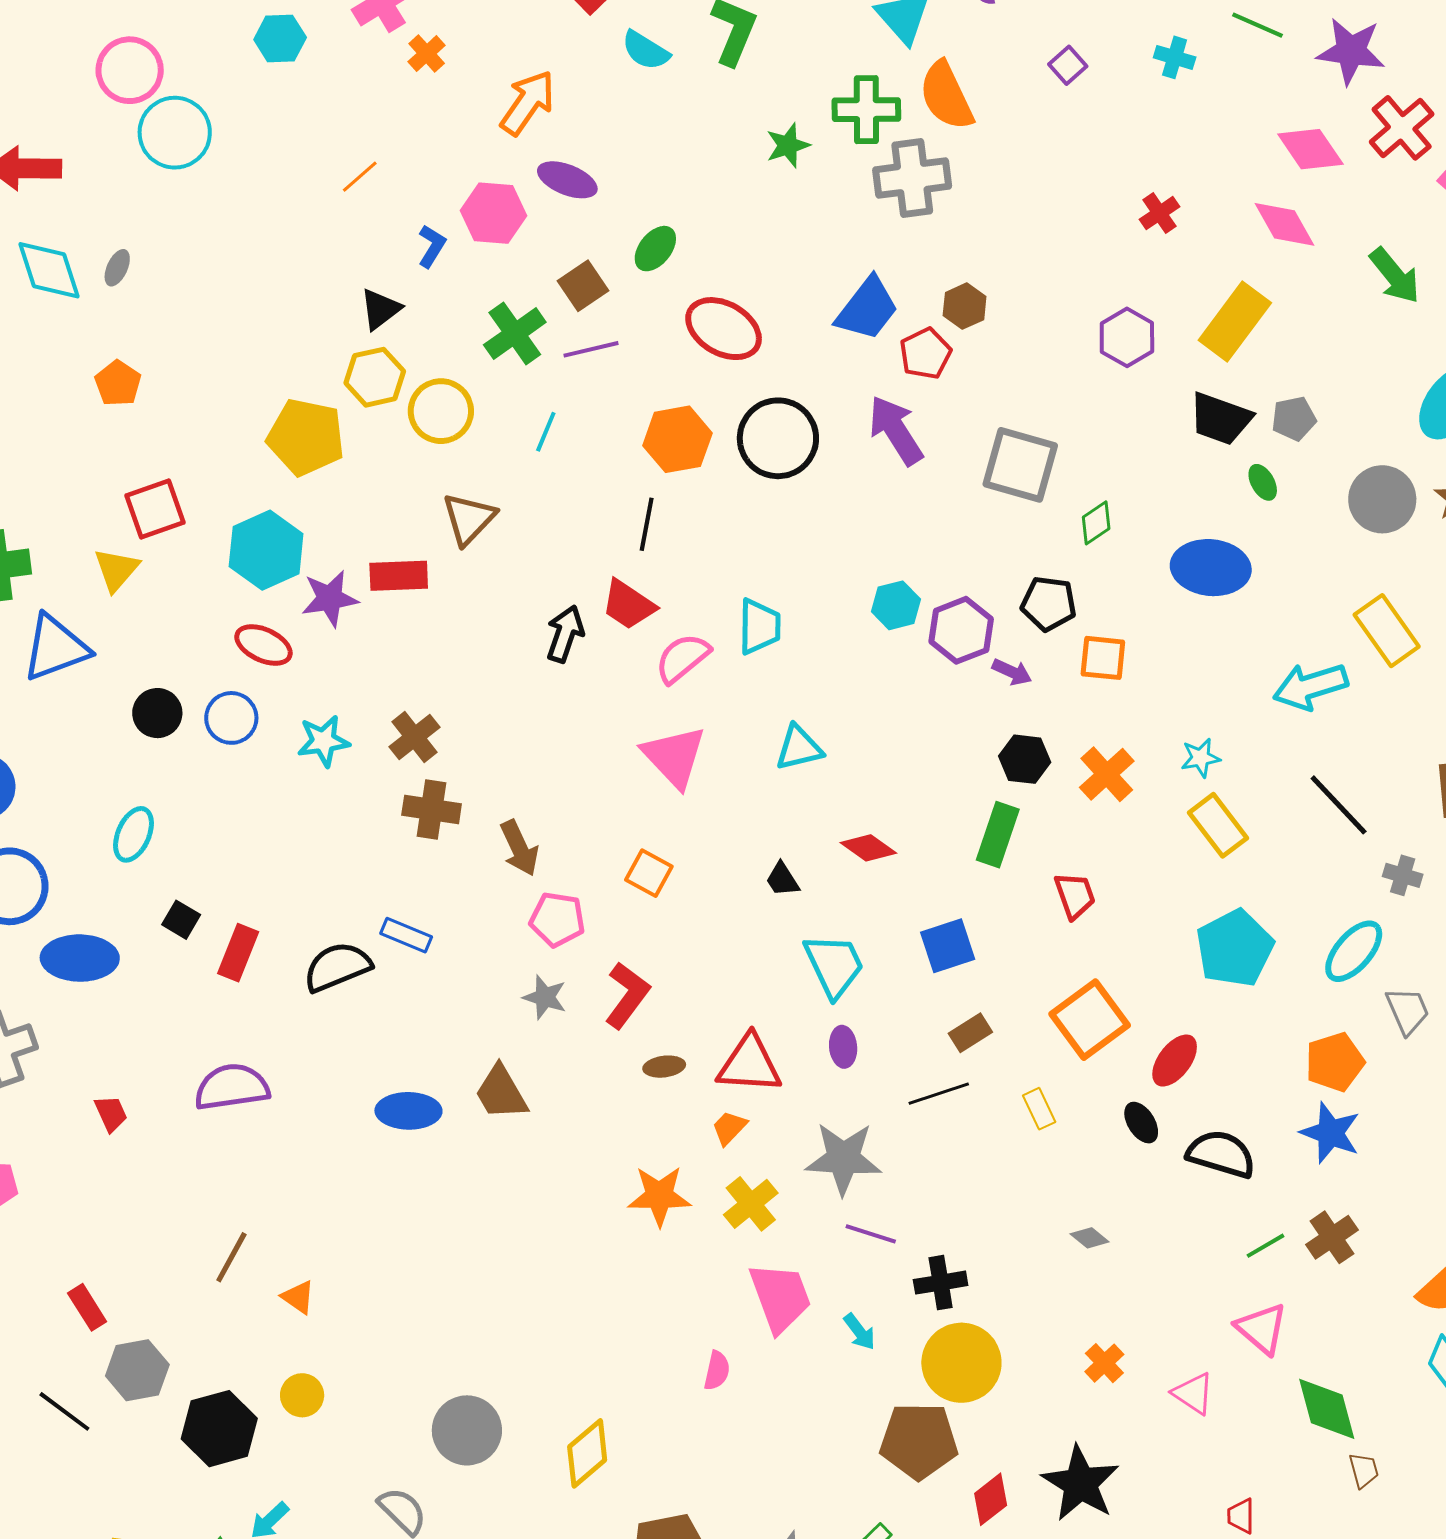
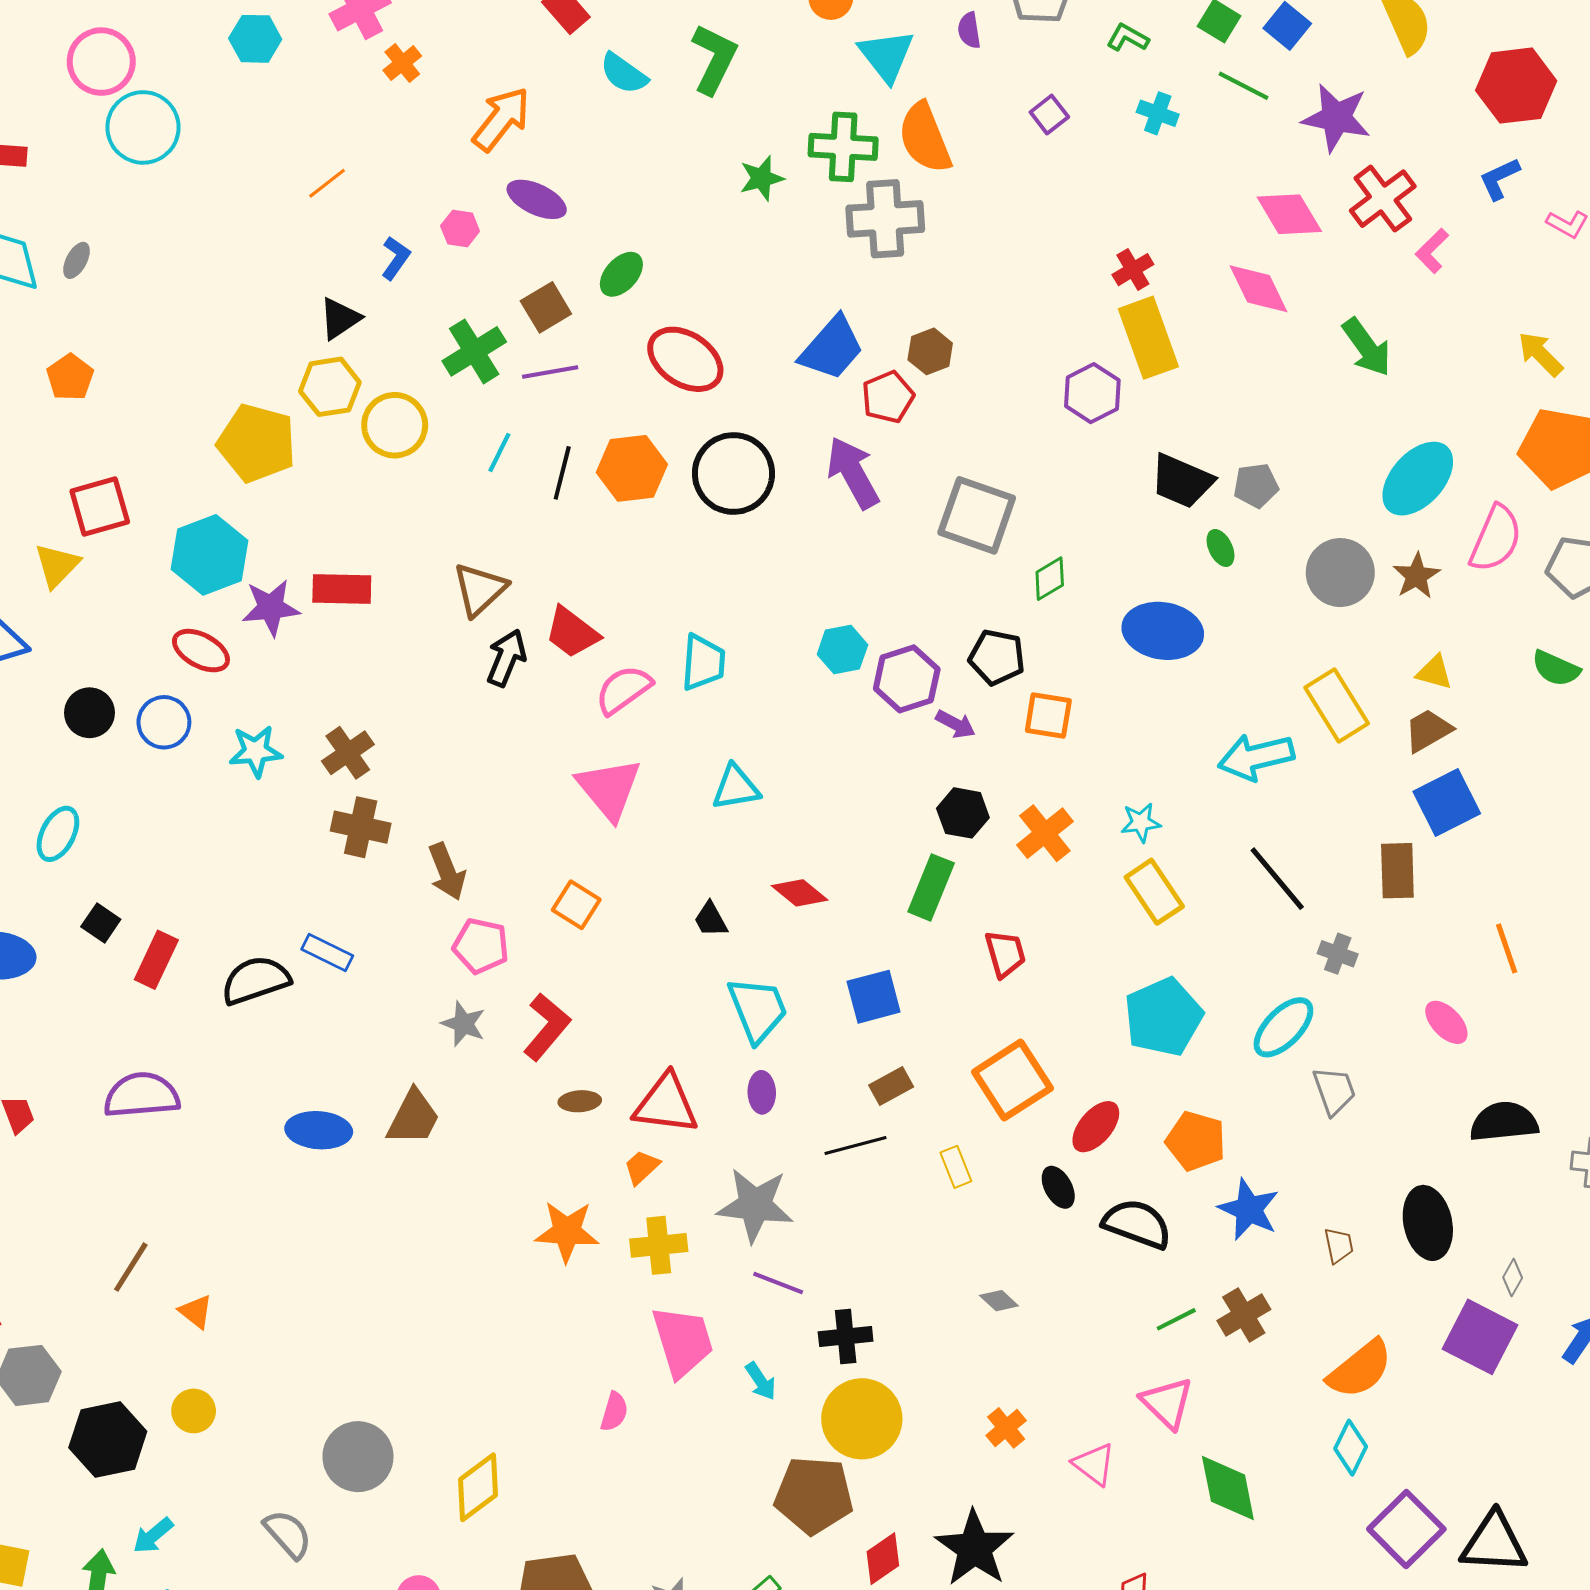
pink hexagon: (493, 213) -> (460, 228), size x0.6
yellow rectangle: (1235, 321) -> (1148, 338), moved, turned -60
brown triangle: (469, 519) -> (480, 589), moved
black line: (647, 524) -> (562, 473), moved
orange pentagon: (1335, 1062) -> (1196, 1141), moved, turned 30
brown trapezoid: (501, 1093) -> (413, 1117), turned -126
yellow cross: (751, 1204) -> (659, 1245), turned 30
brown trapezoid: (1364, 1470) -> (1339, 1246), moved

